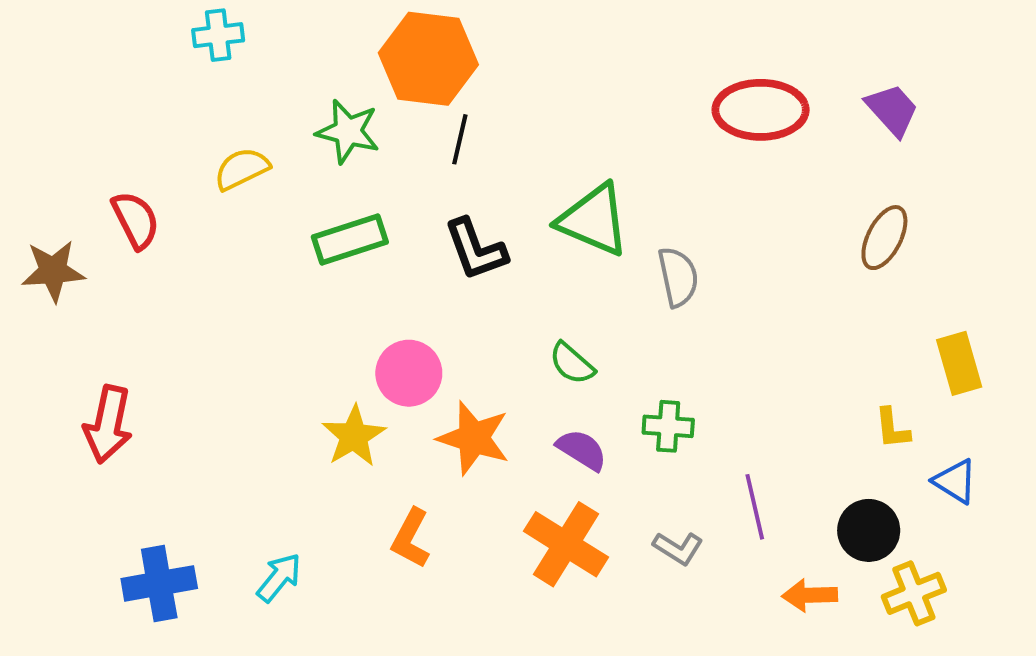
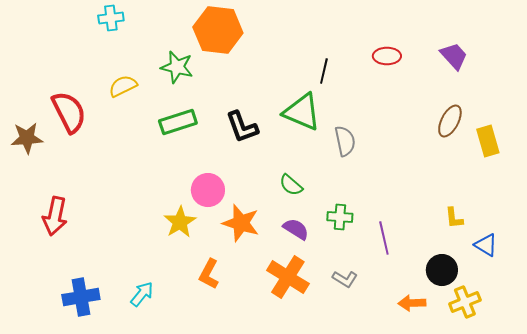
red ellipse: (761, 110) -> (387, 56), size x0.6
black line: (460, 139) -> (324, 71), moved
red semicircle: (136, 220) -> (69, 112), size x1.4
yellow rectangle: (959, 363) -> (488, 141), moved
purple line: (755, 507) -> (384, 238), moved

